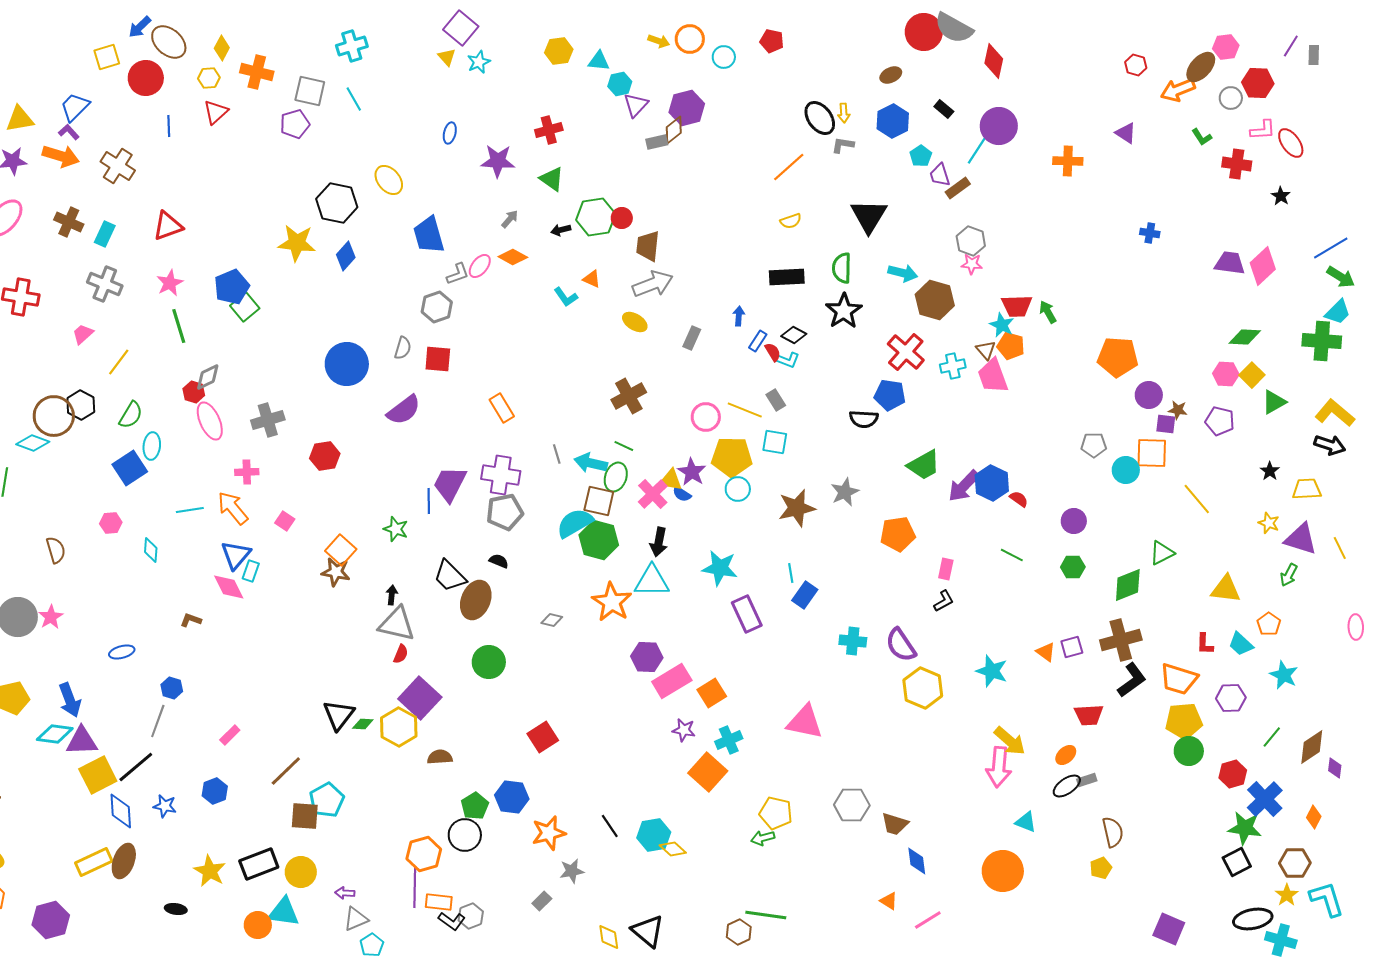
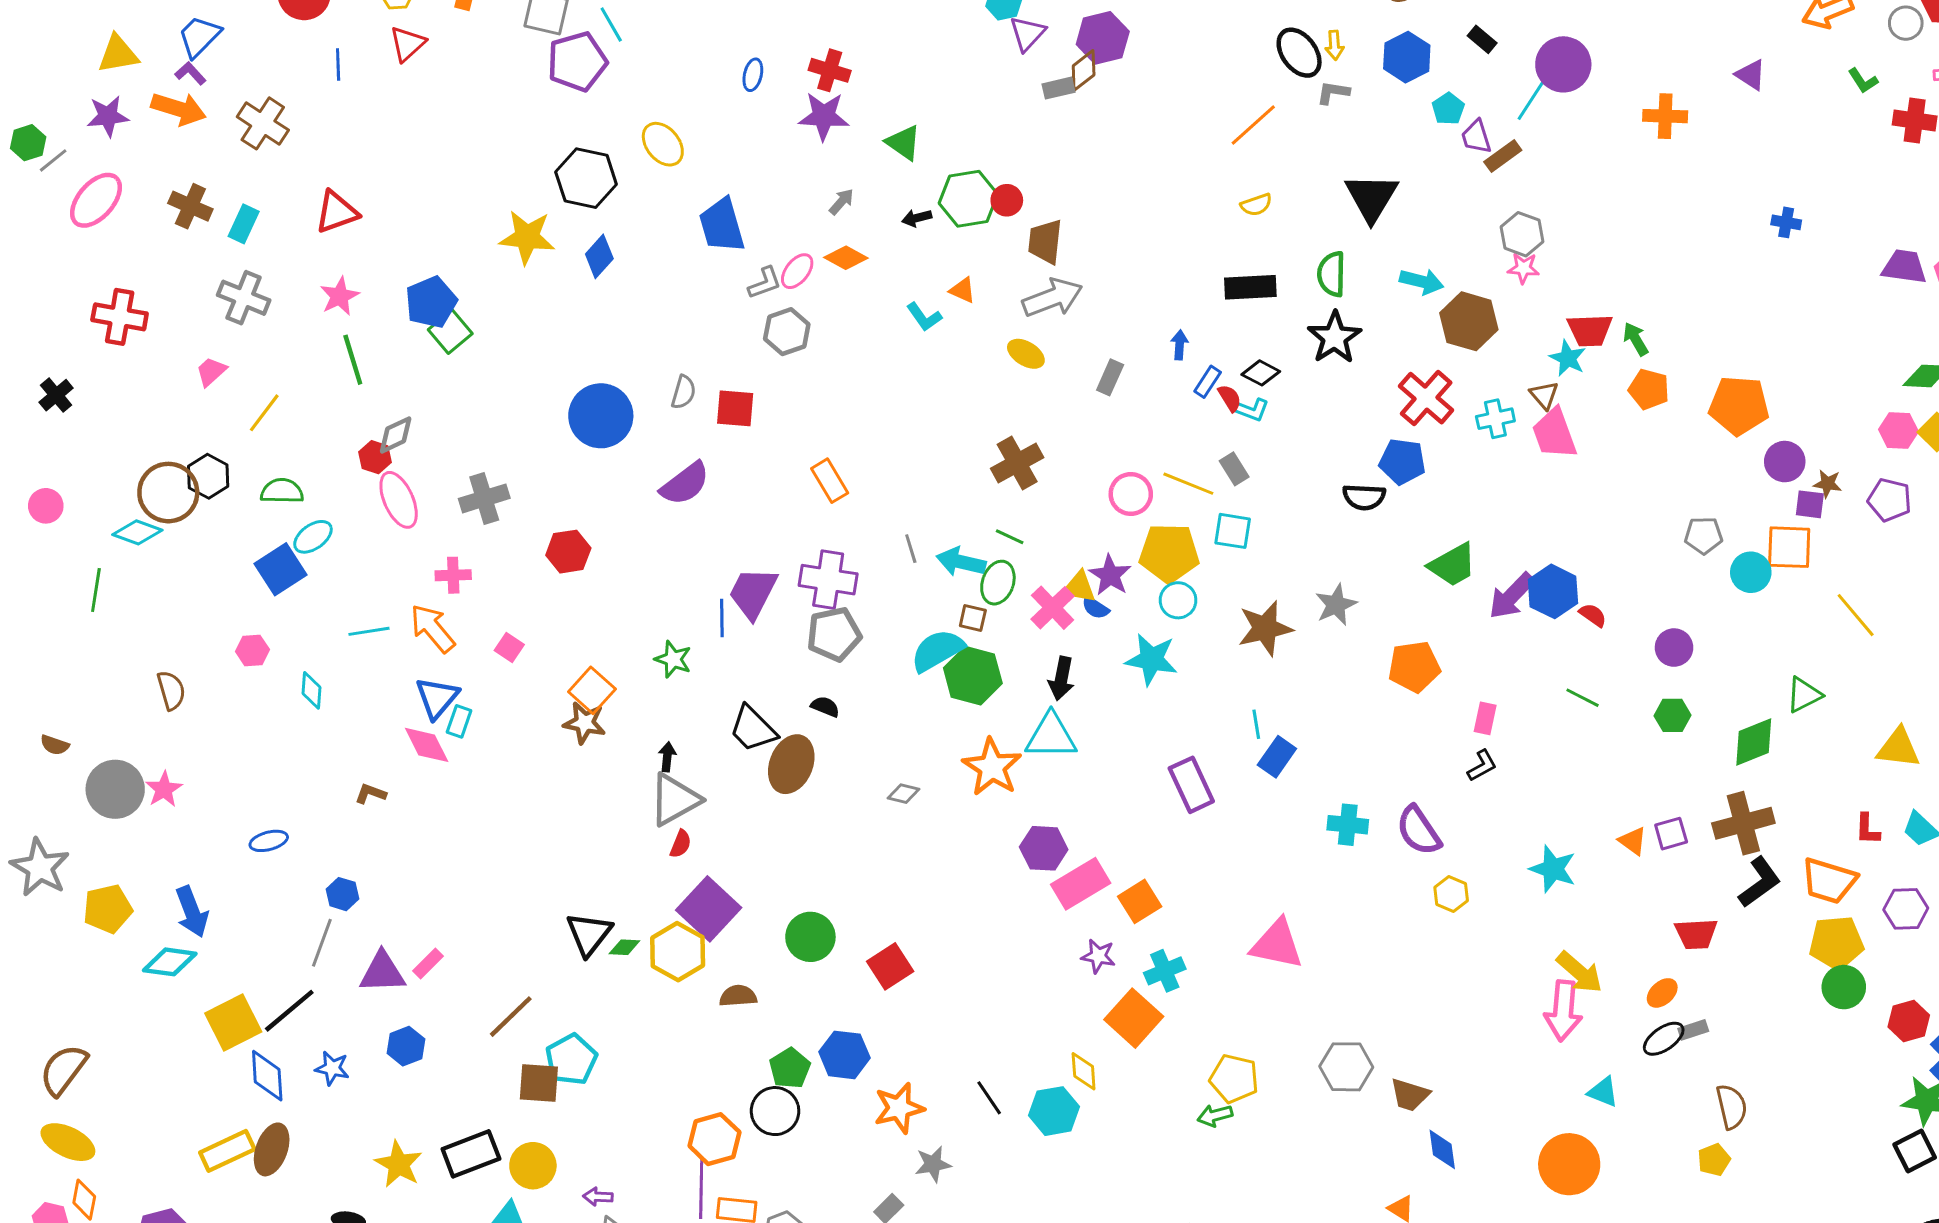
purple pentagon: (295, 124) -> (577, 61), moved, size x1.4
red cross: (549, 130) -> (830, 70), moved, turned 32
gray hexagon: (437, 307) -> (787, 332), moved
orange pentagon: (1011, 346) -> (1649, 389), moved
green semicircle: (131, 415) -> (282, 491), turned -120
cyan ellipse: (152, 446) -> (313, 537), turned 48
brown square: (599, 501) -> (973, 618), size x0.6
cyan star: (720, 568) -> (1151, 659), moved
gray triangle: (397, 624) -> (675, 800), turned -42
green circle: (489, 662) -> (810, 937), moved
yellow hexagon: (923, 688) -> (1451, 894), size x0.6
purple triangle: (82, 741) -> (382, 972), moved
yellow diamond: (673, 849) -> (1084, 1071), moved, turned 44

